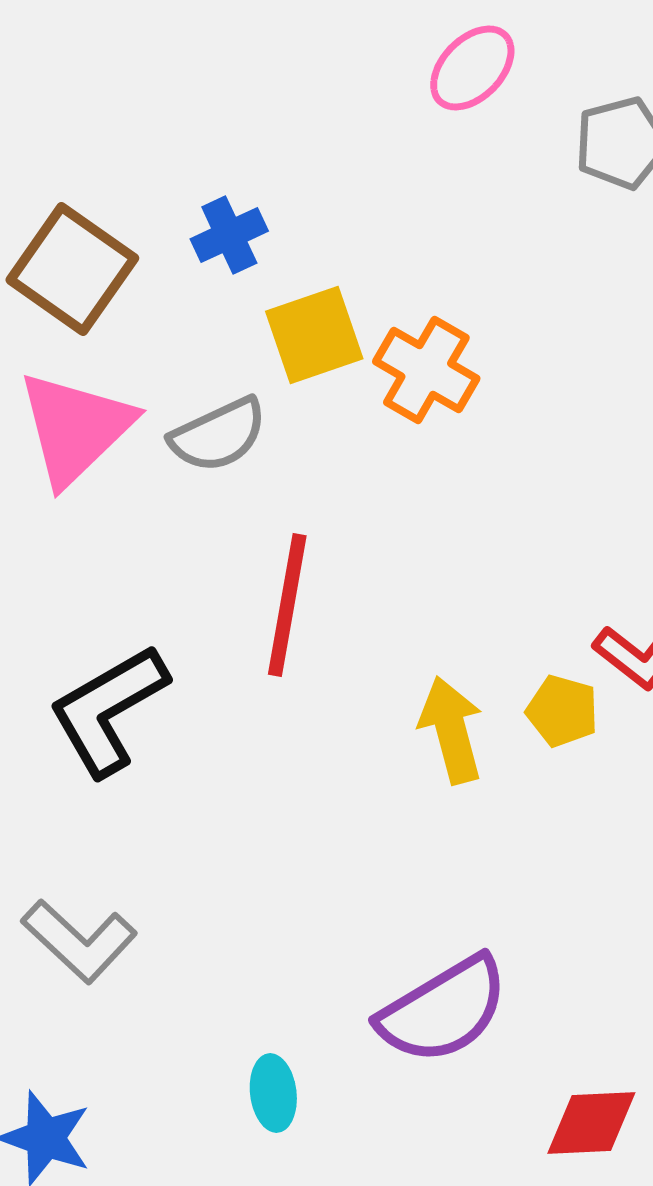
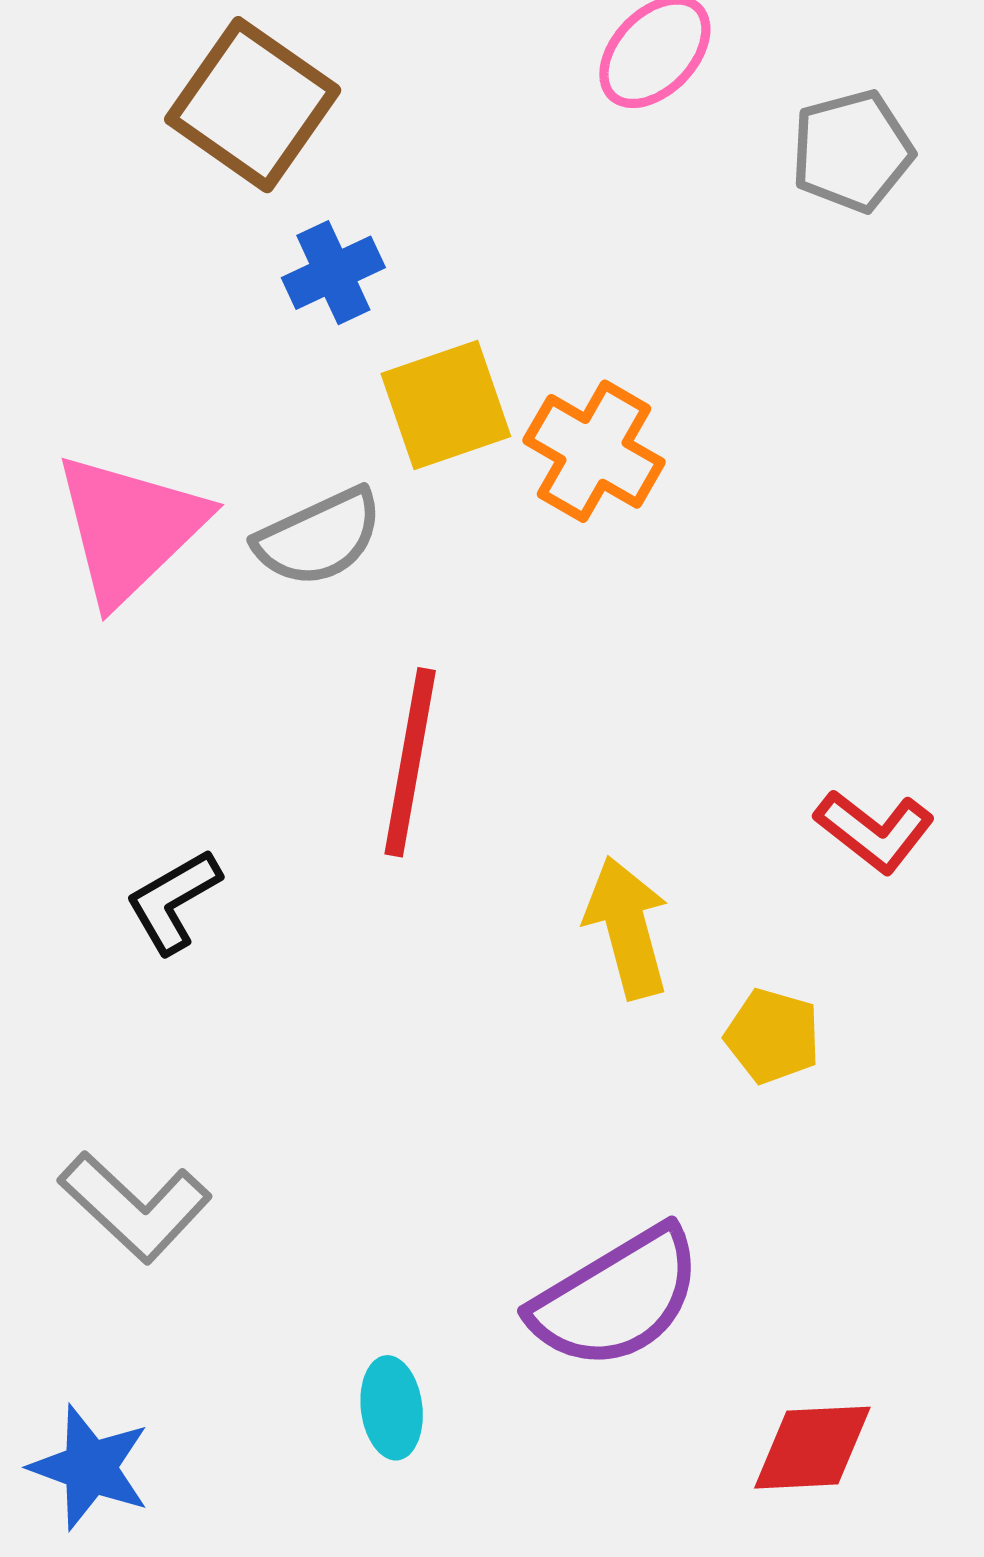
brown square: (72, 269) -> (253, 105), moved
black L-shape: (108, 710) -> (173, 901), size x0.6
yellow pentagon: (562, 711) -> (773, 1036), moved

